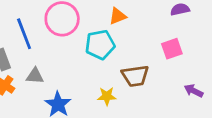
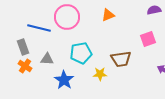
blue line: (24, 34) -> (39, 28), turned -55
cyan pentagon: (100, 45) -> (81, 53), moved

